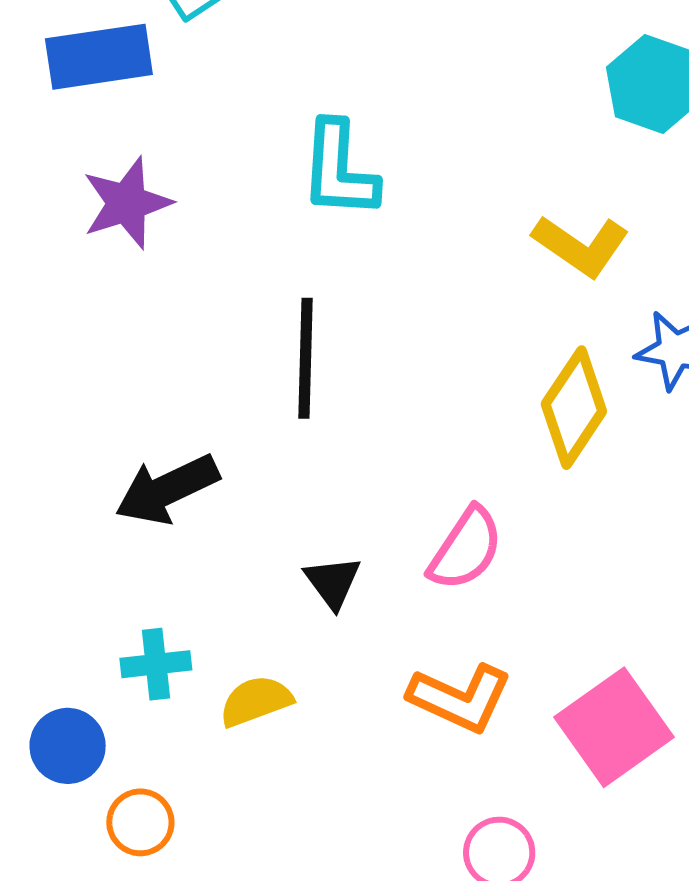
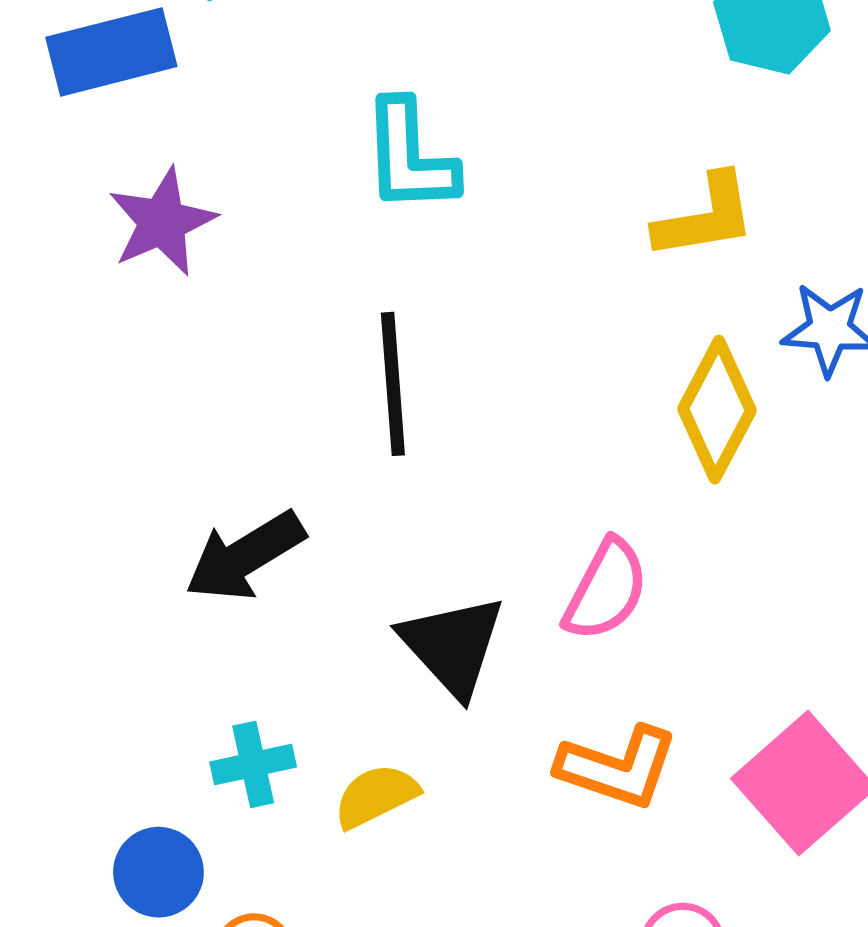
yellow L-shape: (581, 246) -> (705, 217), turned -38
black triangle: (333, 582) -> (453, 646), size x1.6

